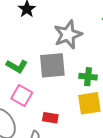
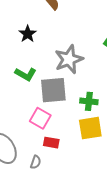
green L-shape: (17, 66) -> (26, 74), moved
pink square: (22, 95) -> (40, 118), moved

